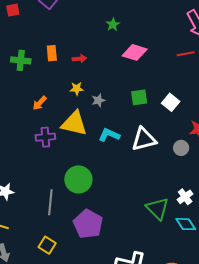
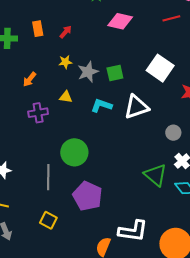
red arrow: (79, 59) -> (66, 32), turned -40
green square: (139, 97) -> (115, 73), moved
gray star: (98, 100) -> (88, 72), size x1.5
white square: (171, 102) -> (160, 68), size x1.5
yellow triangle: (74, 124) -> (66, 97), size x0.5
gray circle: (181, 148) -> (173, 133), moved

